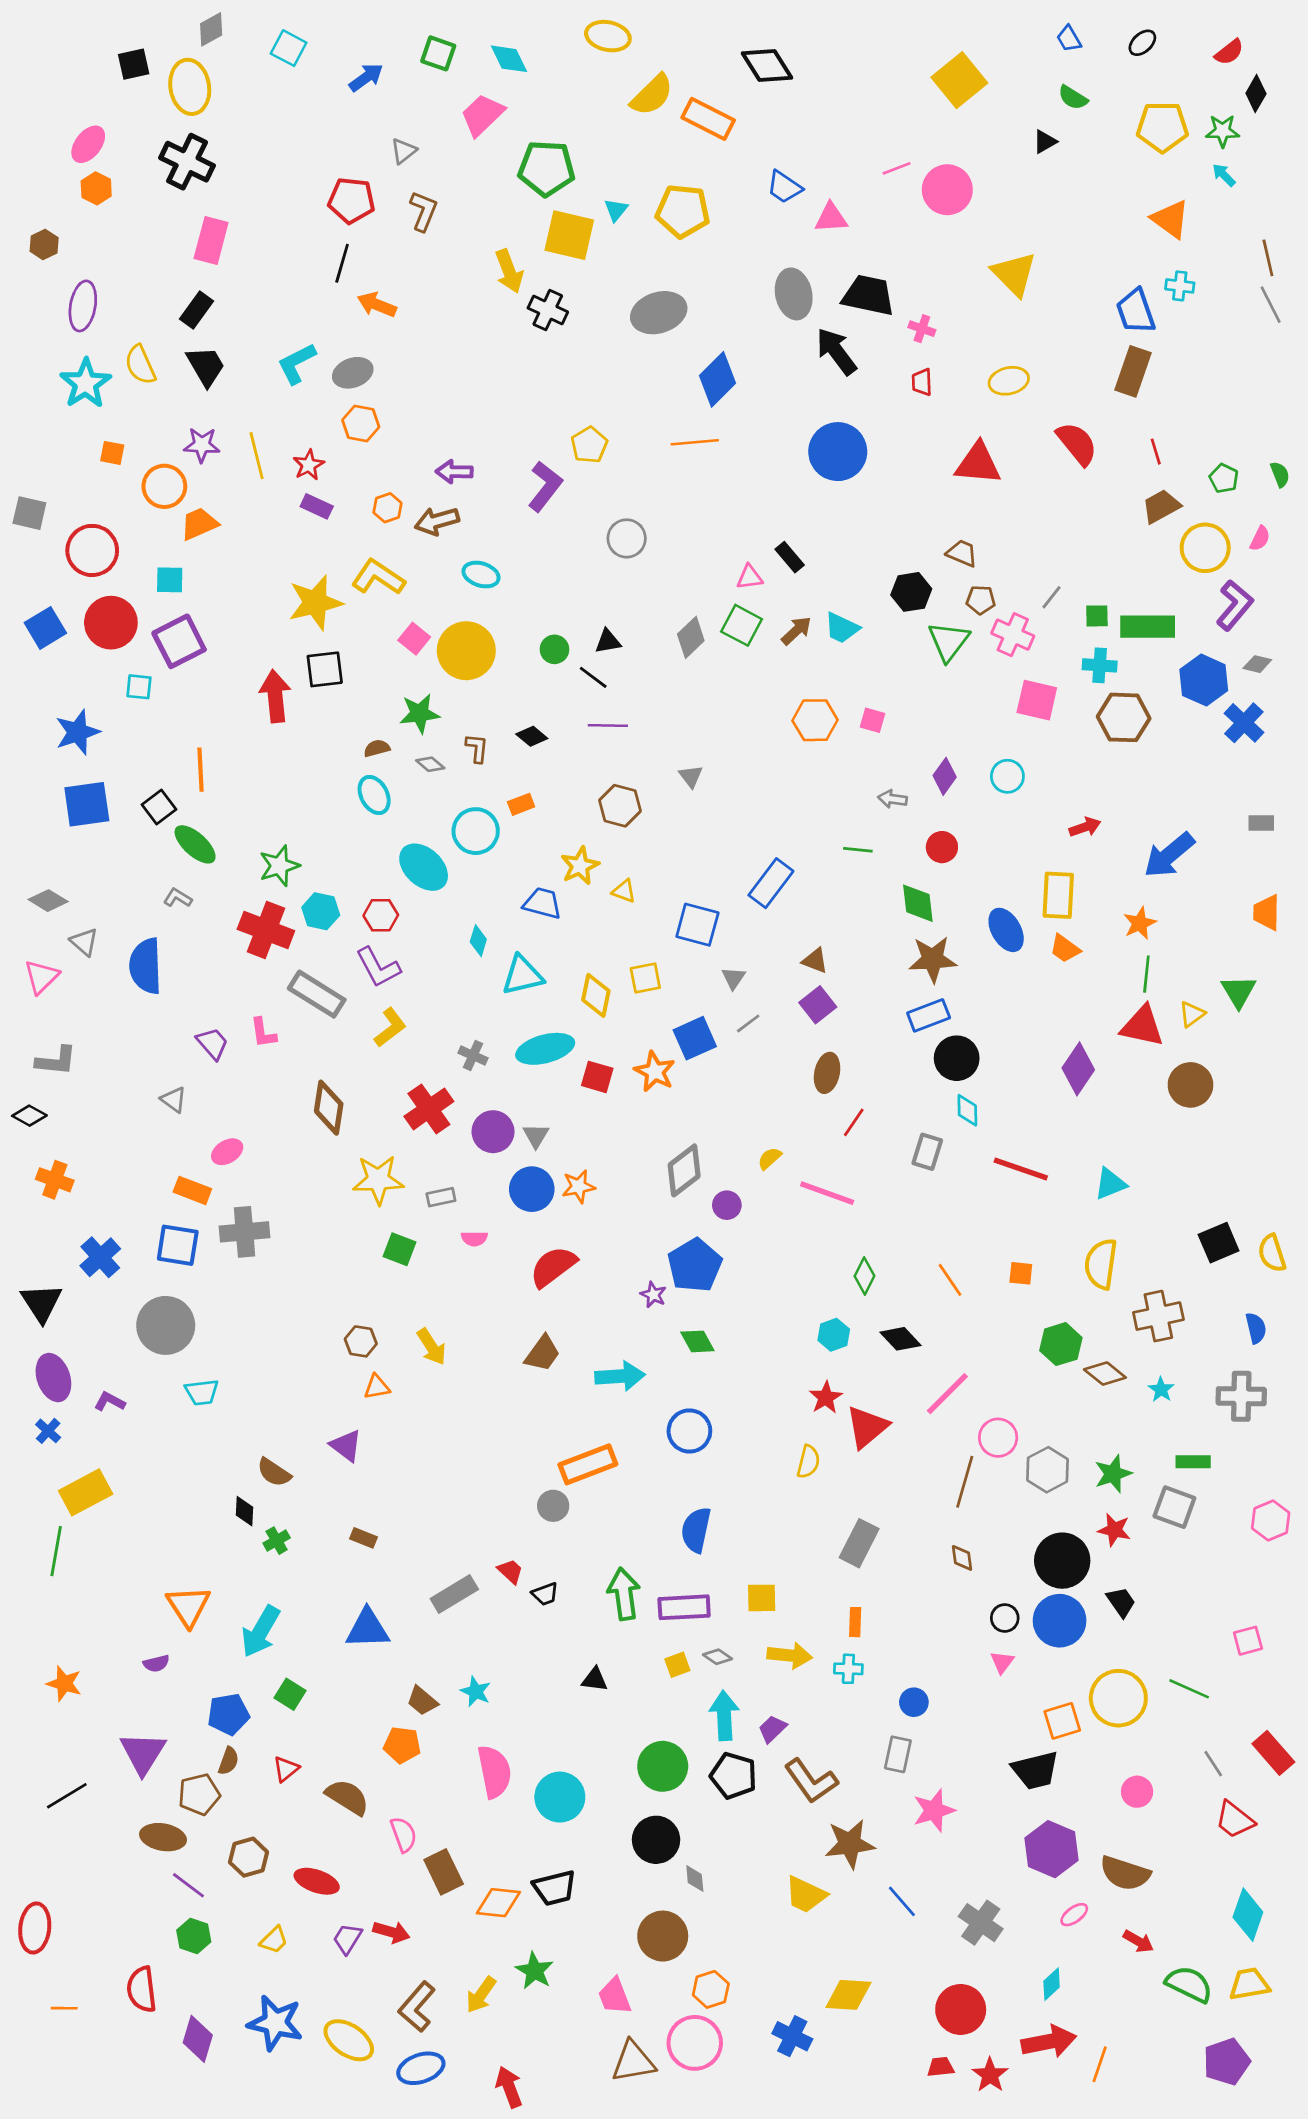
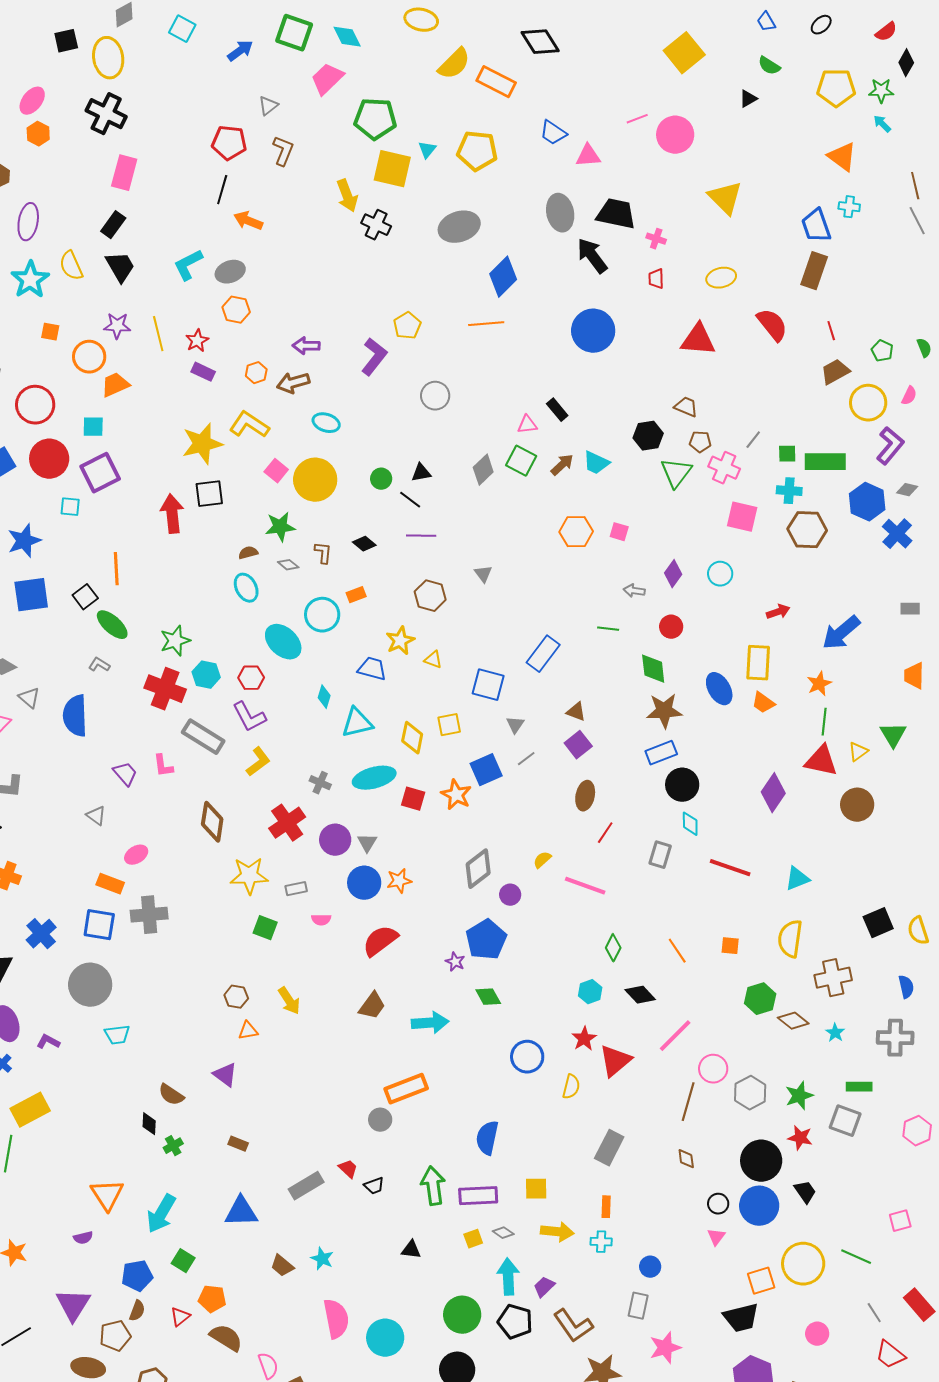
green square: (438, 53) -> (294, 33), size x1.4
blue circle: (689, 1431) -> (527, 1057), moved
orange pentagon: (402, 1745) -> (212, 1299), moved

